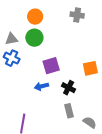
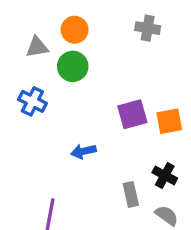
gray triangle: (11, 39) -> (37, 47), moved
purple square: (51, 66) -> (132, 114), moved
black cross: (69, 88) -> (165, 175), moved

